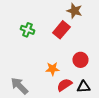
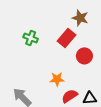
red circle: (80, 60) -> (84, 56), moved

